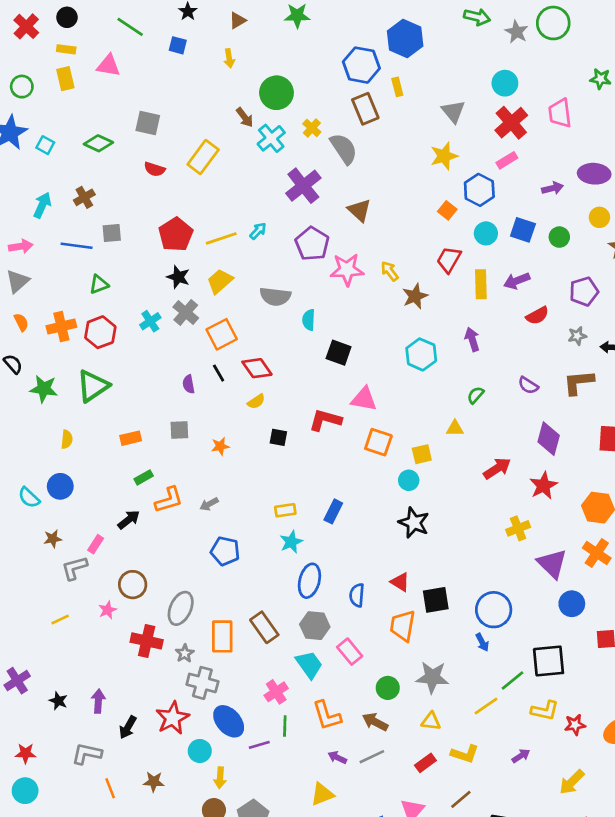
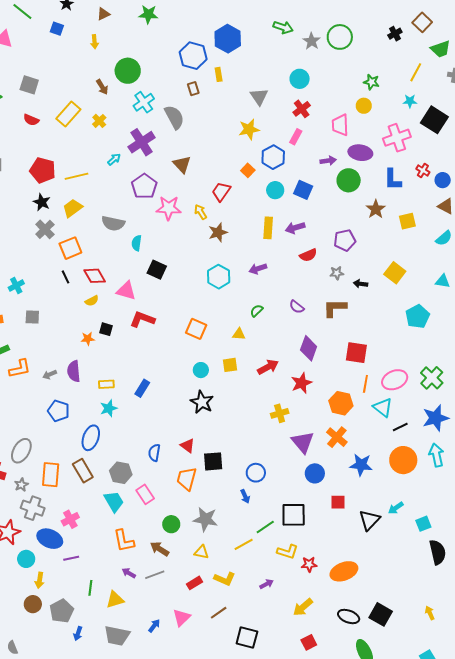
brown rectangle: (365, 109) -> (193, 89), size x0.6
pink trapezoid: (560, 113) -> (340, 125), moved
red cross: (511, 123) -> (302, 109), size x0.7
yellow cross: (312, 128) -> (99, 121), moved
cyan cross: (271, 138) -> (144, 102), moved
pink rectangle: (507, 160) -> (296, 137), turned -35
yellow circle: (599, 217) -> (364, 106), moved
cyan arrow: (258, 231) -> (114, 159), moved
red pentagon: (176, 235) -> (43, 170), turned -30
green circle: (559, 237) -> (349, 180), moved, size x1.5
red trapezoid: (449, 260) -> (221, 192), moved
cyan cross: (150, 321) -> (16, 286), moved
purple arrow: (472, 339) -> (258, 269), turned -96
purple semicircle: (189, 384) -> (74, 371), moved, size x1.5
pink triangle: (364, 399) -> (126, 291), moved
orange square: (378, 442) -> (196, 329), moved
orange star: (220, 446) -> (88, 339), moved
yellow square: (422, 454) -> (230, 365), moved
blue ellipse: (309, 581) -> (91, 438), moved
blue circle: (494, 610) -> (256, 473), size x0.7
pink cross: (276, 692) -> (70, 519), moved
blue ellipse: (229, 721) -> (50, 539), turned -30
green line: (285, 726) -> (90, 588), moved

